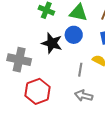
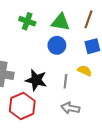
black star: (52, 43) -> (36, 80), moved

